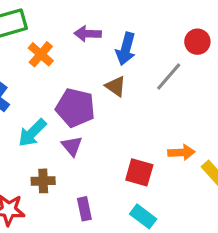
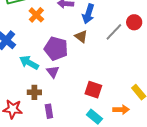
red circle: (197, 42) -> (134, 22), moved
cyan arrow: (32, 133) -> (29, 63), turned 72
orange arrow: (181, 152) -> (121, 110), moved
purple rectangle: (84, 209) -> (49, 111), moved

